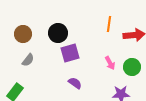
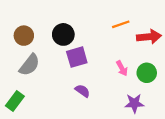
orange line: (109, 24) -> (121, 24), turned 63
gray semicircle: (28, 60) -> (29, 65), size x1.5

